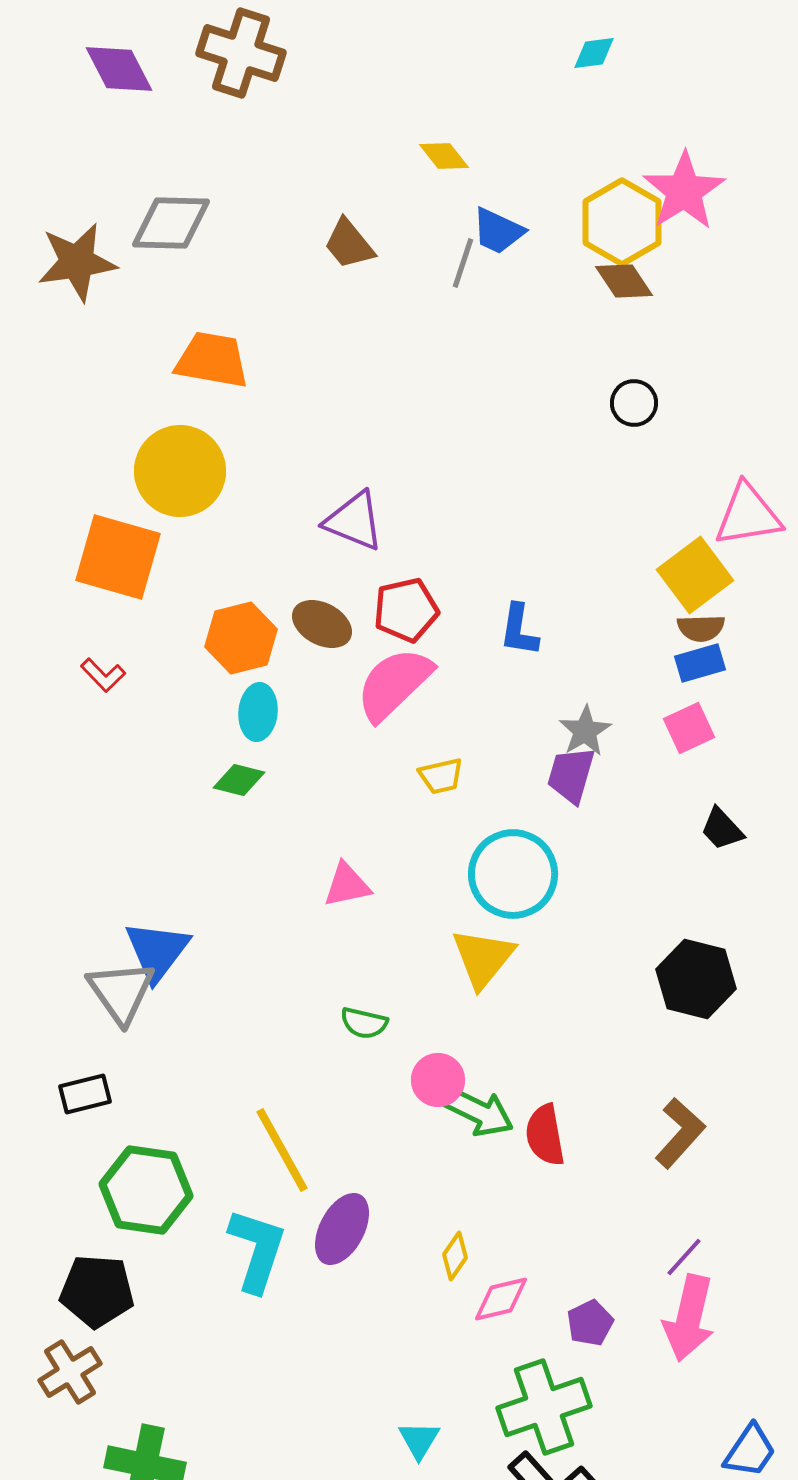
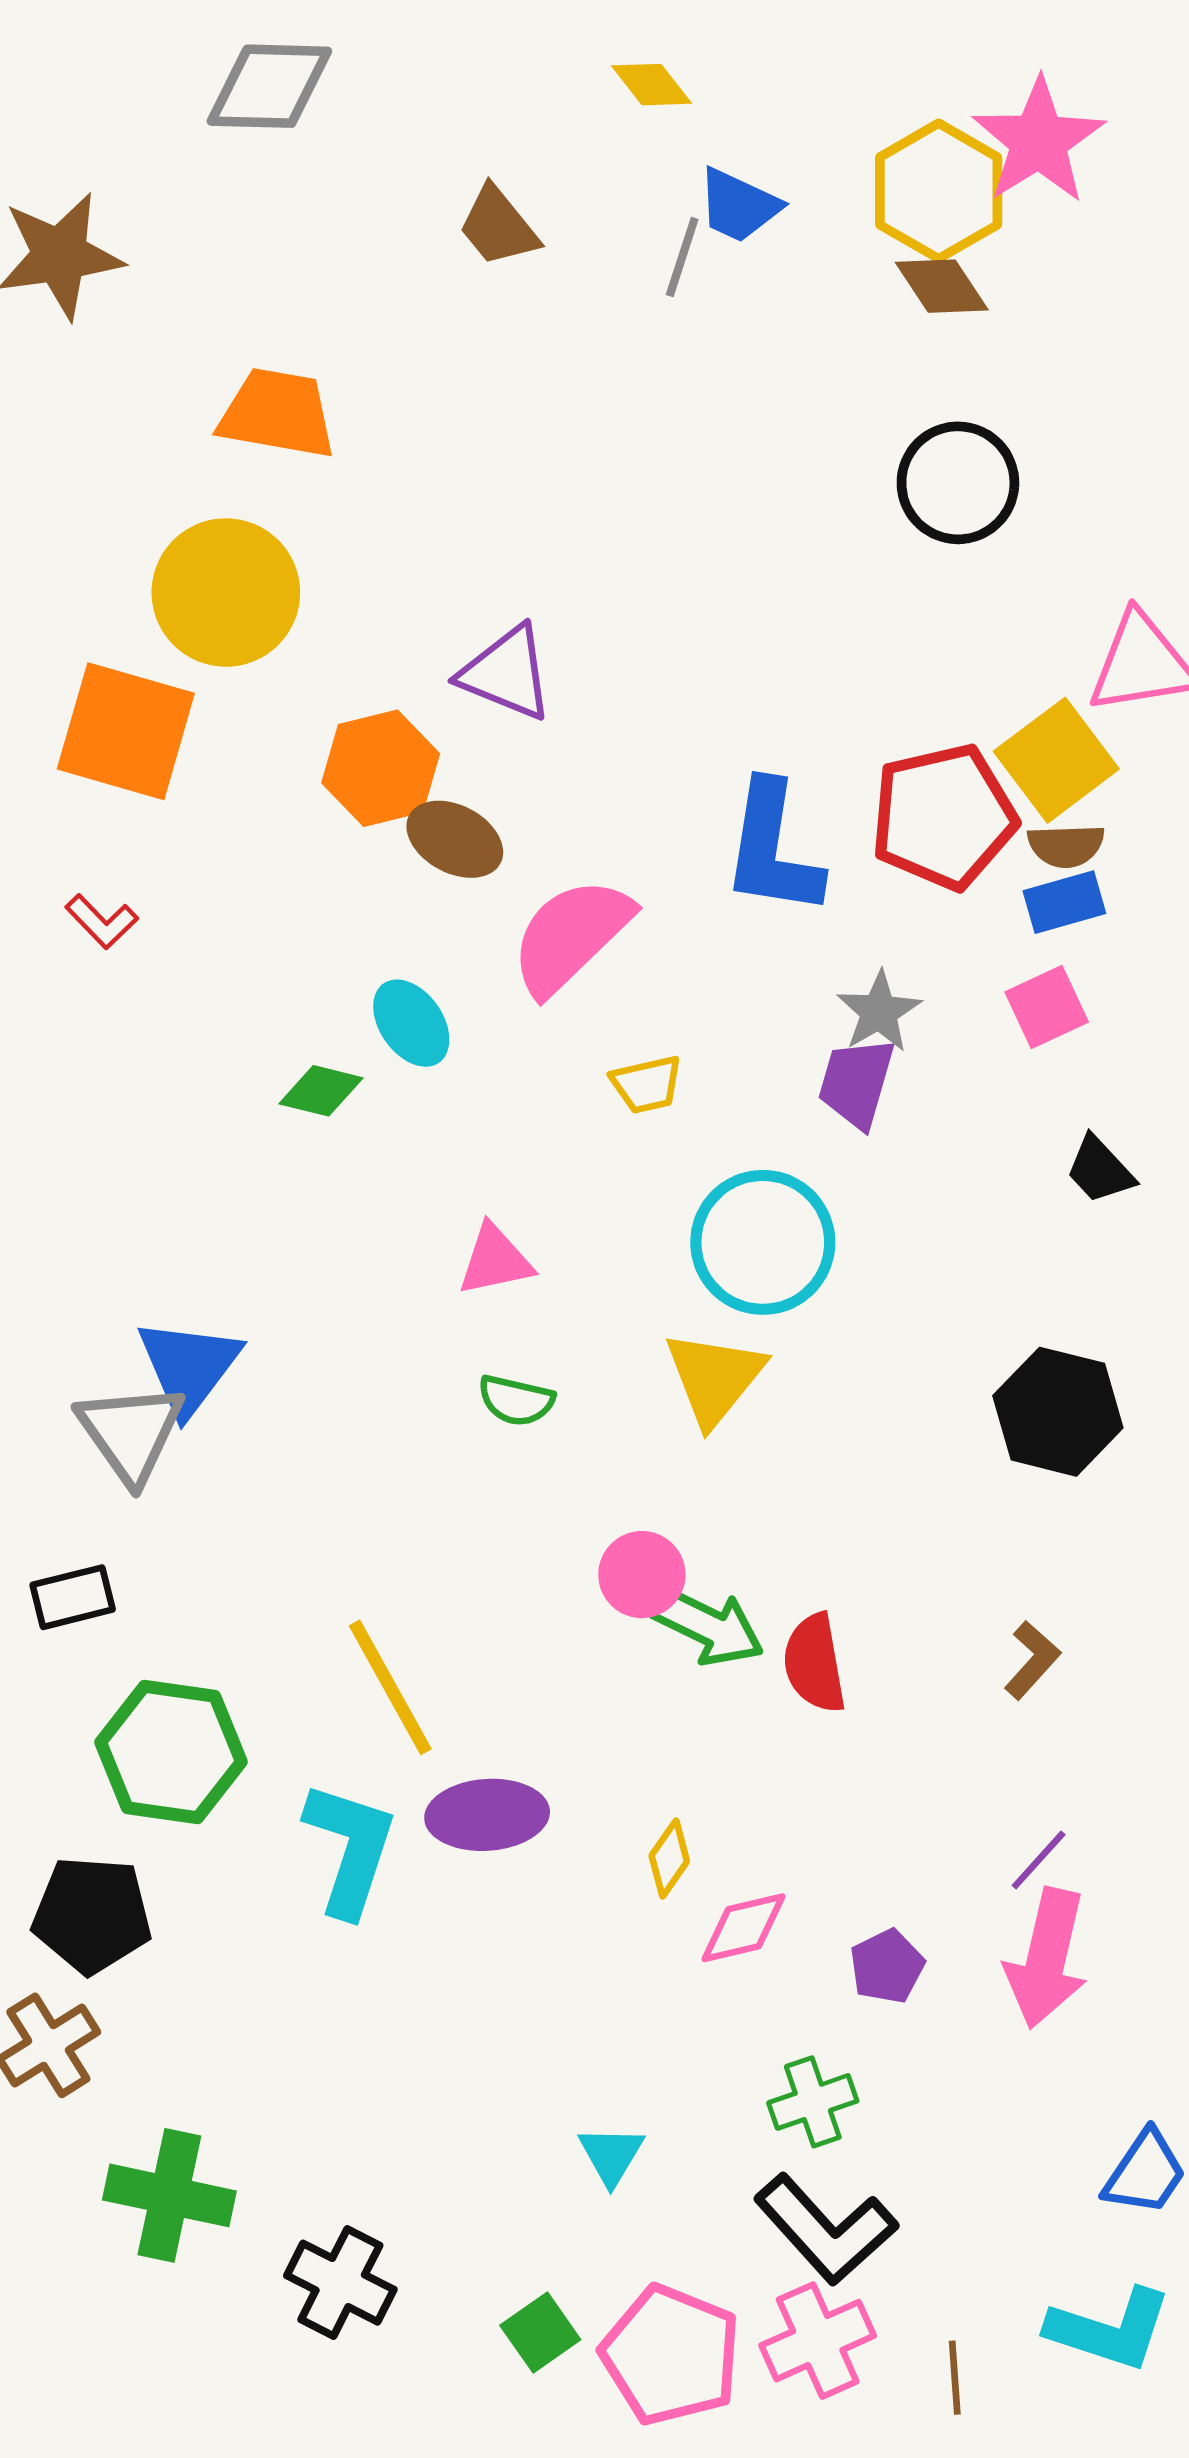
gray diamond: (171, 223) -> (269, 86), moved
black circle: (634, 403) -> (958, 483), size x1.6
red pentagon: (406, 610) -> (943, 817), moved, size x1.4
blue L-shape: (519, 630) -> (772, 849), size x1.6
orange hexagon: (241, 638) -> (381, 768), moved
cyan ellipse: (258, 712) -> (411, 1023), moved, turned -40
green semicircle: (364, 1023) -> (516, 1400), moved
brown L-shape: (680, 1133) -> (1032, 1660), size x0.7
purple ellipse: (342, 1229) -> (487, 1815), turned 58
green cross: (544, 1407) -> (813, 2102), size x0.6

